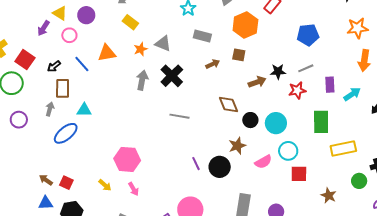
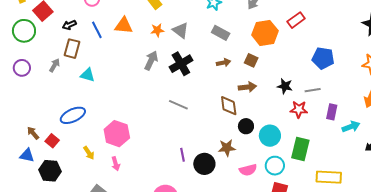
brown arrow: (257, 82) -> (247, 87), moved
green rectangle: (321, 122) -> (300, 149), moved
blue ellipse: (66, 133) -> (73, 115), moved

